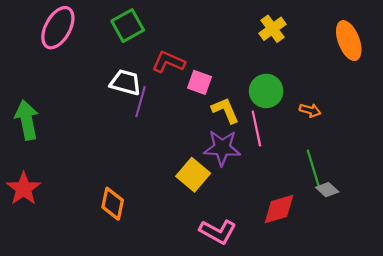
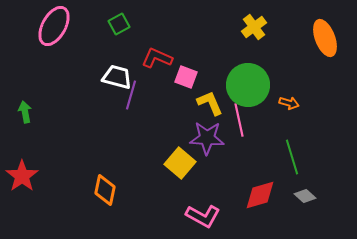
green square: (128, 26) -> (119, 24), size x0.7
green circle: (266, 91) -> (248, 85), size x1.4
green arrow: (27, 120) -> (25, 112), size x0.6
gray diamond: (327, 190) -> (305, 196), moved

